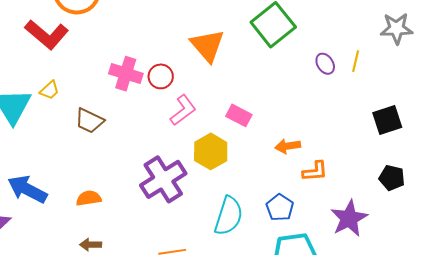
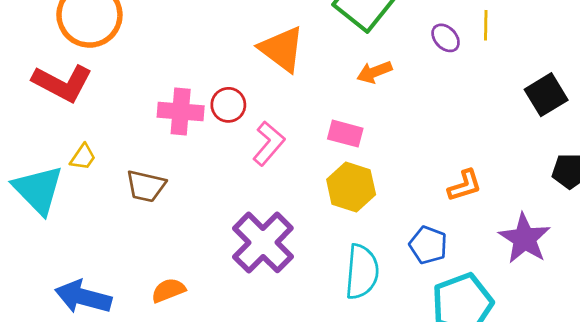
orange arrow: (288, 146) -> (374, 72), moved
yellow hexagon: (211, 151) -> (351, 187), moved

